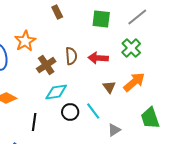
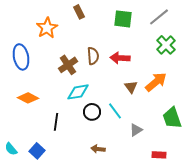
orange star: (25, 41) -> (47, 28), moved
green cross: (131, 48) -> (166, 45), moved

